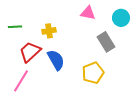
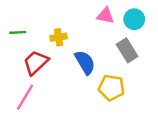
cyan circle: (121, 18) -> (134, 19), moved
blue semicircle: (56, 60) -> (85, 62), moved
yellow pentagon: (93, 73) -> (111, 88), turned 30

